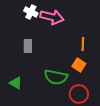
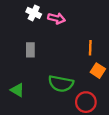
pink arrow: (52, 17) -> (57, 18), size x0.7
orange square: (79, 65) -> (98, 71), moved

